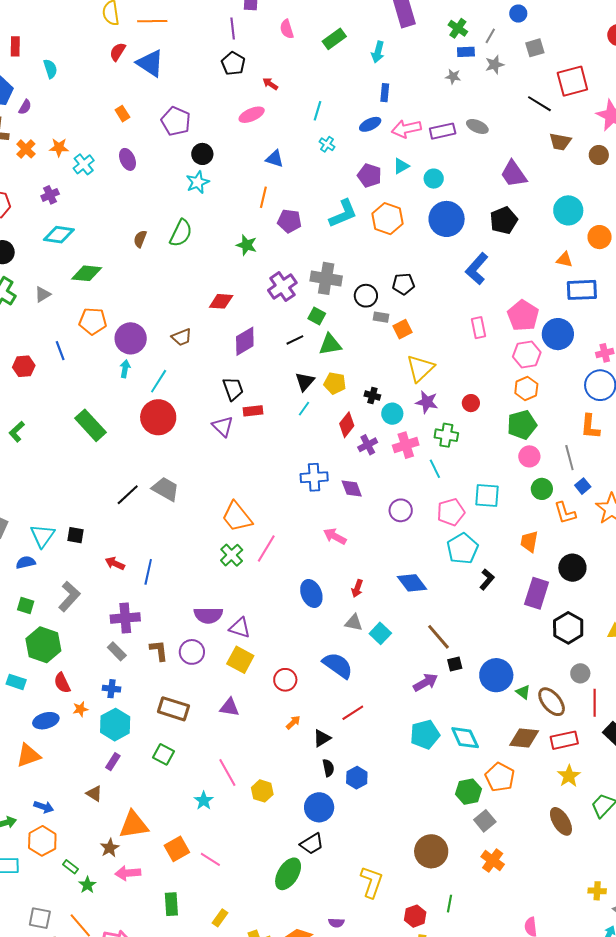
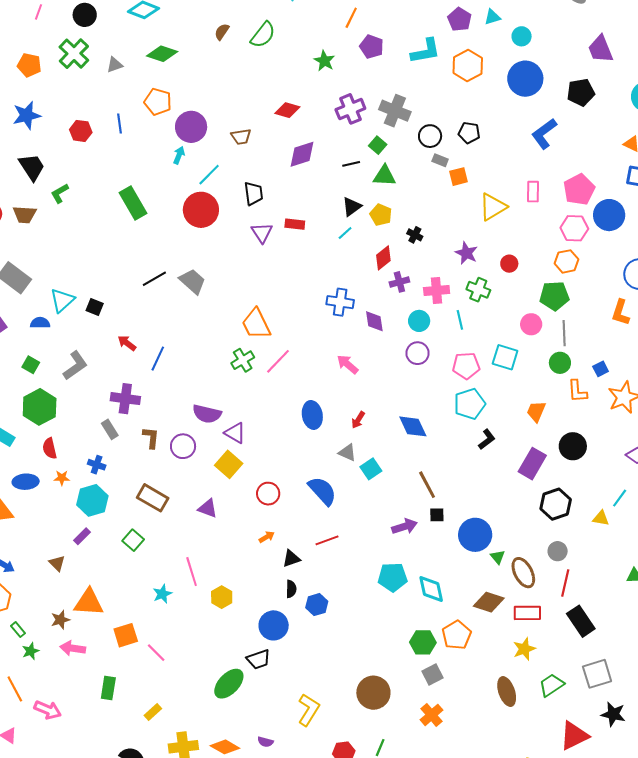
yellow triangle: (420, 368) -> (493, 207), moved
black trapezoid: (233, 389) -> (253, 194), moved
cyan circle: (392, 414) -> (419, 321), moved
pink circle: (529, 456) -> (531, 324), moved
gray line: (569, 458) -> (564, 333), moved

